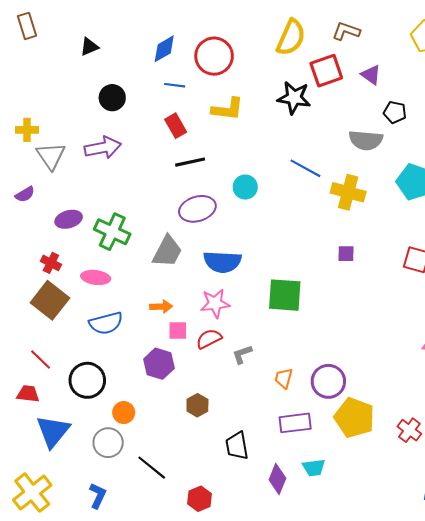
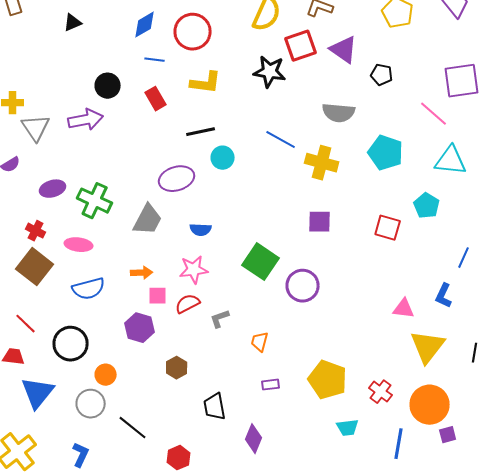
purple triangle: (371, 75) -> (344, 50), size x1.4
black circle: (112, 98) -> (108, 86), moved
black pentagon: (395, 112) -> (382, 75), moved
black line: (190, 162) -> (201, 132), moved
purple square: (346, 254) -> (320, 222), size x1.4
blue semicircle: (222, 262) -> (201, 230), size x0.6
green square: (285, 295) -> (261, 262), turned 30
purple circle: (328, 381) -> (303, 286), moved
purple rectangle: (295, 423) -> (271, 385), size x0.6
cyan trapezoid: (314, 468) -> (348, 428), moved

